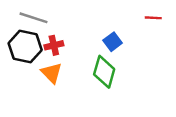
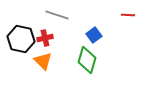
gray line: (34, 18) -> (57, 15), moved

